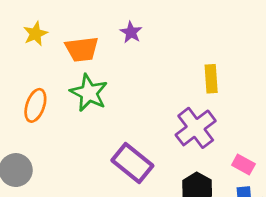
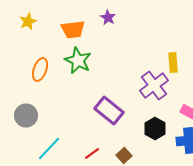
yellow star: (35, 34) -> (28, 22), moved
yellow rectangle: (211, 79) -> (173, 62), moved

